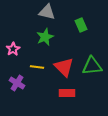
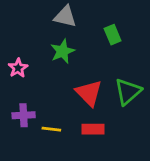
green triangle: (92, 66) -> (128, 92), turned -35
yellow line: (37, 67) -> (51, 129), moved
purple cross: (17, 83) -> (24, 115), turned -35

